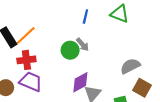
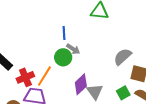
blue line: (85, 16) -> (64, 33), moved
orange line: (26, 36) -> (44, 76), moved

